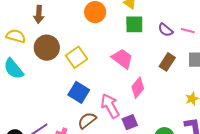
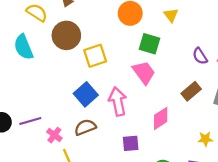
green square: (134, 24) -> (149, 44), moved
pink diamond: (138, 88) -> (161, 118), moved
pink arrow: (110, 106) -> (118, 101), moved

